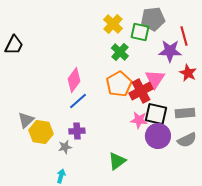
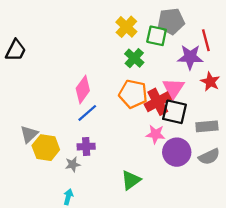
orange pentagon: (119, 84) -> (133, 94), turned -30
black square: (156, 114) -> (175, 112), moved

